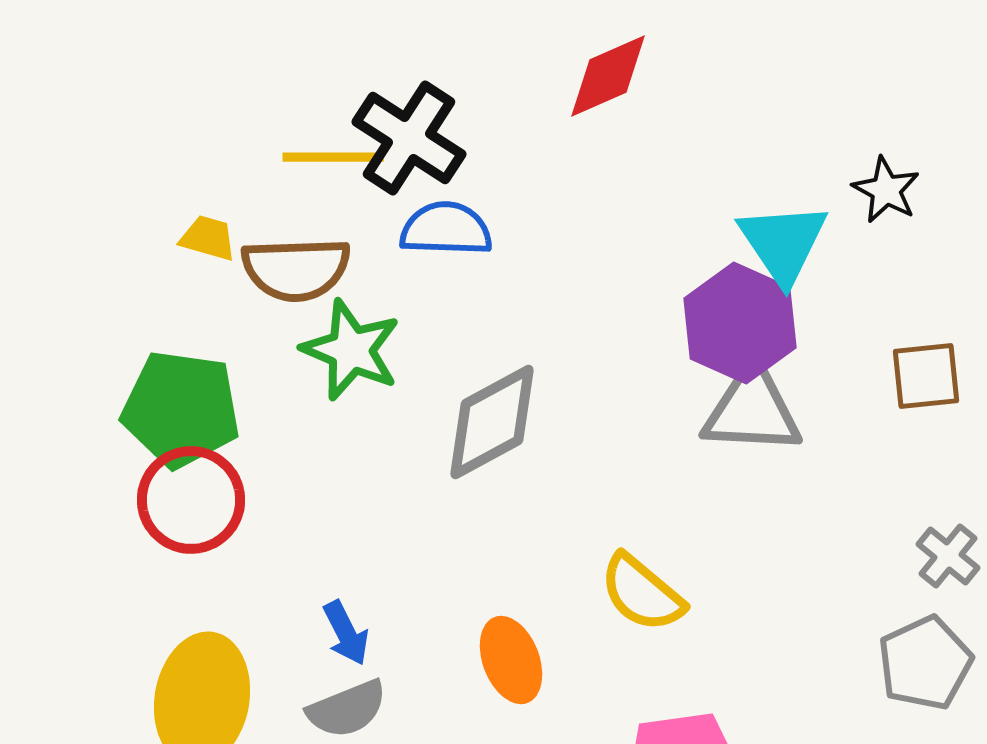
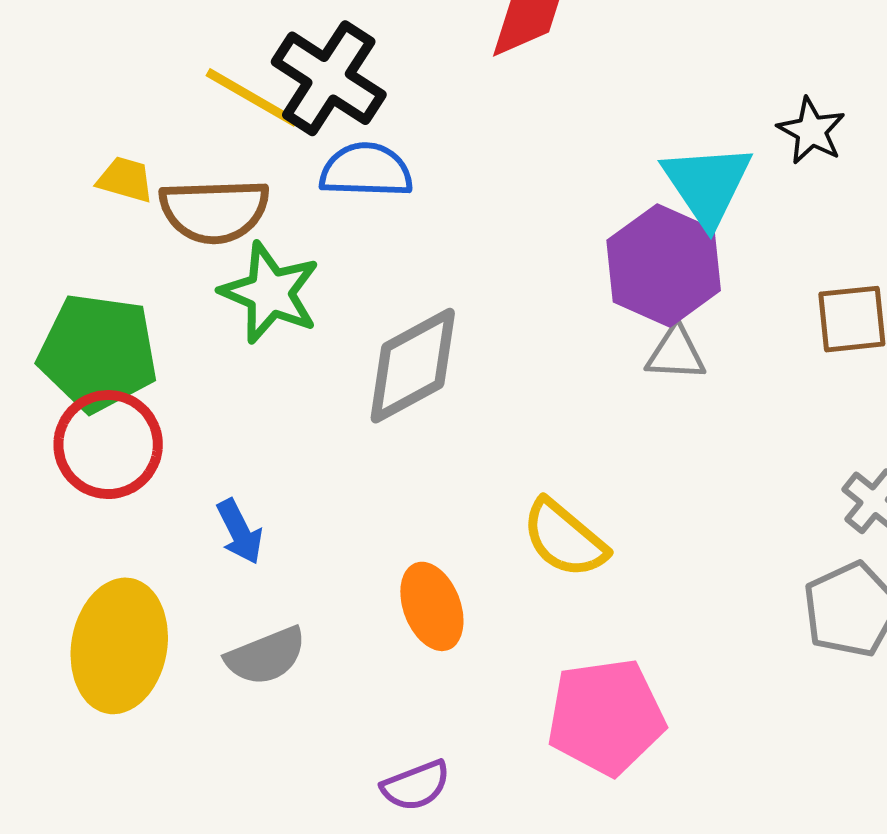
yellow line: (333, 157) -> (252, 97), turned 30
gray triangle: (752, 410) -> (676, 353), size x0.6
blue arrow: (346, 633) -> (240, 532), moved

